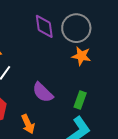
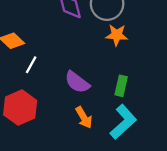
orange arrow: (28, 124) -> (84, 117), moved

